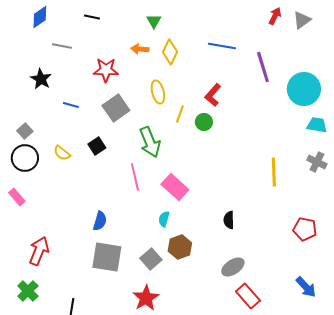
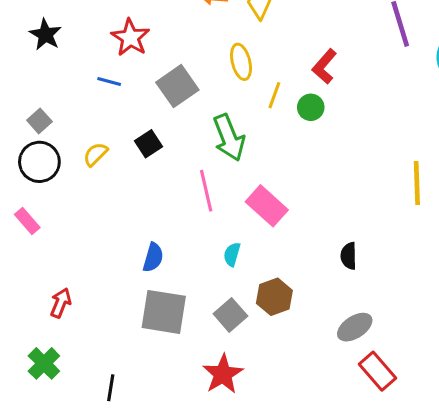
red star: (106, 70) -> (130, 38), moved, turned 30
black star: (41, 79) -> (45, 35), moved
yellow semicircle: (62, 153) -> (95, 154), turned 96
cyan semicircle: (164, 219) -> (232, 254), moved
red arrow: (39, 251) -> (61, 303), size x0.7

